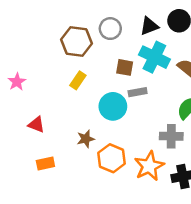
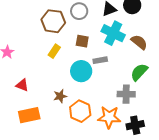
brown square: (125, 67) -> (82, 41), moved
orange rectangle: (45, 163) -> (29, 115), size x1.5
orange star: (149, 166) -> (109, 117), turned 30

